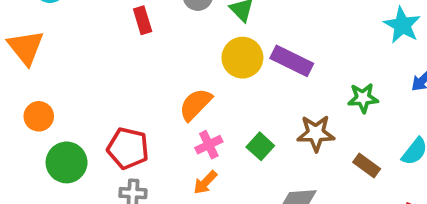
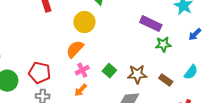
yellow circle: (242, 58) -> (84, 22), moved
purple rectangle: (292, 61) -> (151, 24), moved
brown star: (316, 133) -> (137, 74), moved

